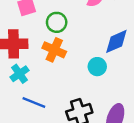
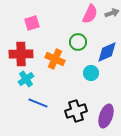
green circle: (57, 22) -> (78, 42), moved

